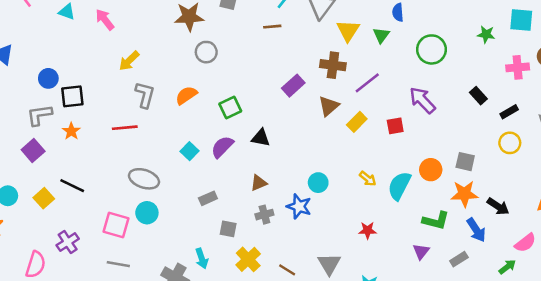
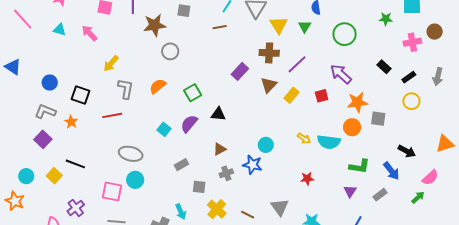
black square: (72, 96) -> (81, 95), moved, turned 30
gray L-shape: (39, 115) -> (45, 111), turned 35
cyan semicircle: (399, 186) -> (329, 142), turned -105
orange star: (464, 194) -> (357, 102), moved

